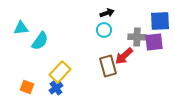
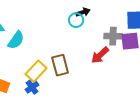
cyan circle: (104, 30) -> (76, 20), moved
brown rectangle: (108, 66) -> (60, 65), moved

